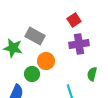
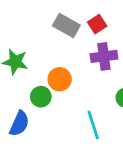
gray rectangle: (35, 36) -> (66, 26), moved

